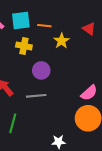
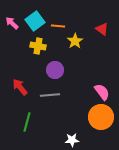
cyan square: (21, 21) -> (35, 21), turned -30
pink semicircle: (89, 93) -> (102, 92), turned -84

